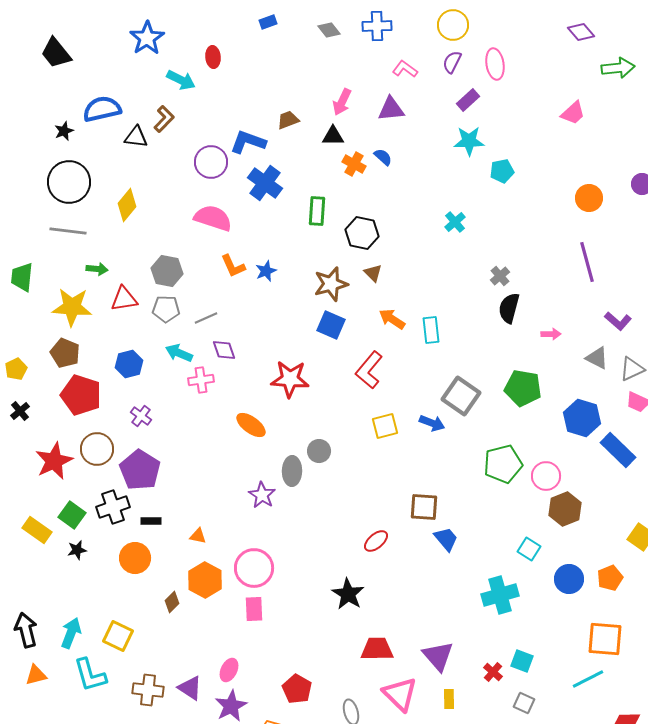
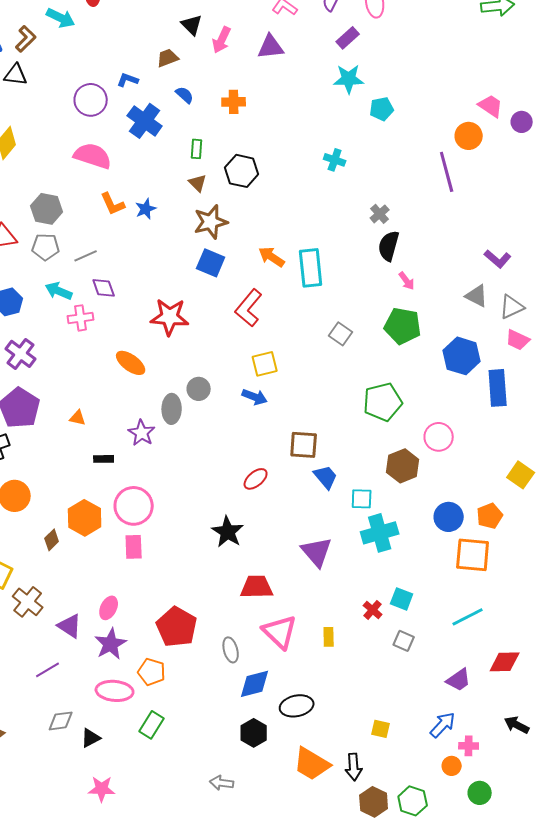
pink trapezoid: (573, 113) -> (491, 106), moved, turned -104
brown L-shape: (164, 119) -> (26, 39), moved
black triangle: (333, 136) -> (192, 25), moved, turned 45
blue L-shape: (248, 142) -> (128, 80), size x0.6
blue semicircle: (383, 157) -> (185, 95), moved
orange cross: (354, 164) -> (234, 102), turned -30
green rectangle: (317, 211) -> (197, 149), size x0.7
cyan cross: (455, 222) -> (335, 160), turned -30
purple line: (587, 262) -> (447, 172), moved
brown triangle: (373, 273) -> (198, 183), moved
cyan rectangle: (431, 330) -> (311, 268), size x1.4
pink arrow: (551, 334) -> (407, 281), moved, turned 54
gray square: (461, 396) -> (341, 334), size x0.6
purple cross: (141, 416) -> (21, 354), size x1.4
blue arrow: (432, 423) -> (255, 397), moved
blue rectangle: (618, 450) -> (498, 388), turned 42
pink circle: (546, 476) -> (439, 437), moved
brown hexagon: (565, 509) -> (403, 466), moved
black rectangle: (151, 521) -> (104, 459), moved
orange triangle: (198, 536) -> (78, 418), moved
cyan square: (529, 549) -> (362, 499), moved, turned -30
orange square: (605, 639) -> (473, 555), moved
purple triangle: (438, 656) -> (317, 552), moved
red pentagon: (297, 689) -> (177, 627), size x1.4
brown cross: (148, 690) -> (28, 602), moved, turned 32

